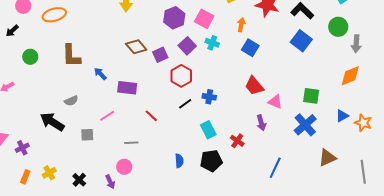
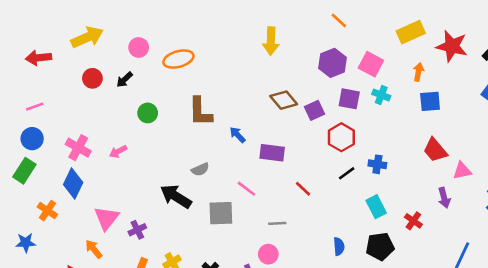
purple square: (187, 46) -> (349, 99), turned -36
blue square: (250, 48) -> (430, 101), turned -36
pink triangle: (275, 102) -> (462, 171), turned -35
pink line: (107, 116) -> (246, 189), turned 70
gray square: (87, 135) -> (221, 213), size x1.5

